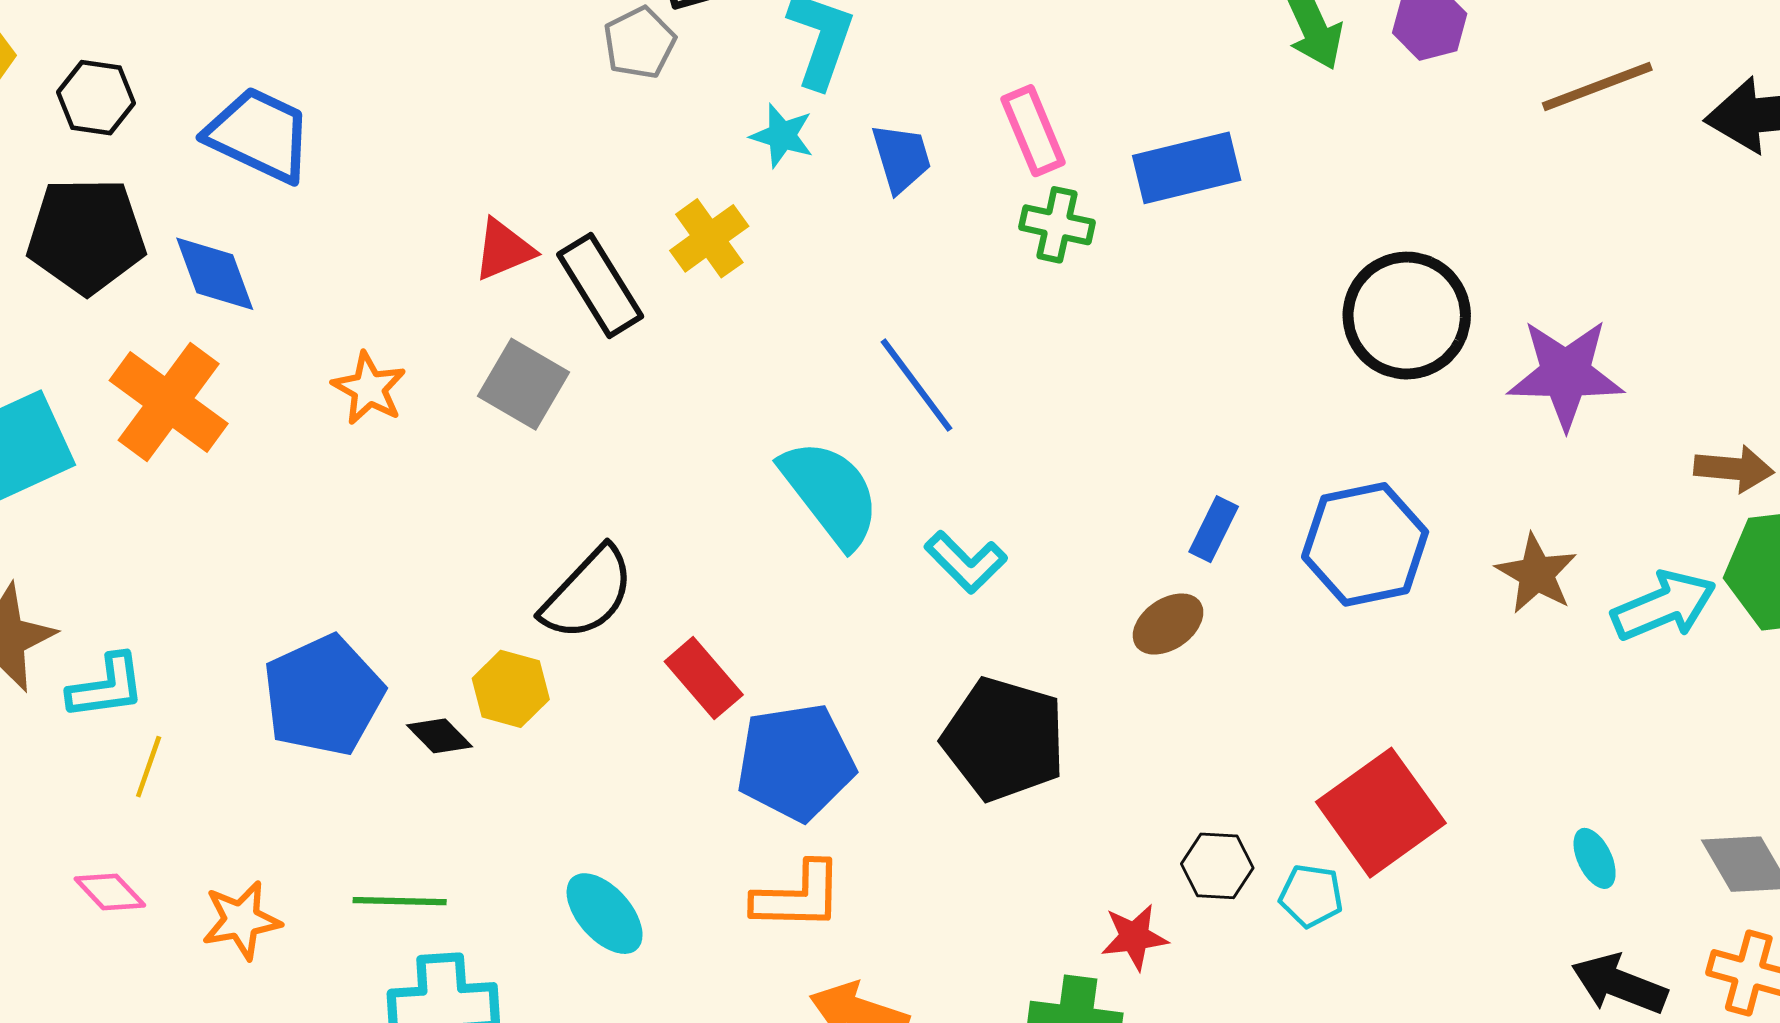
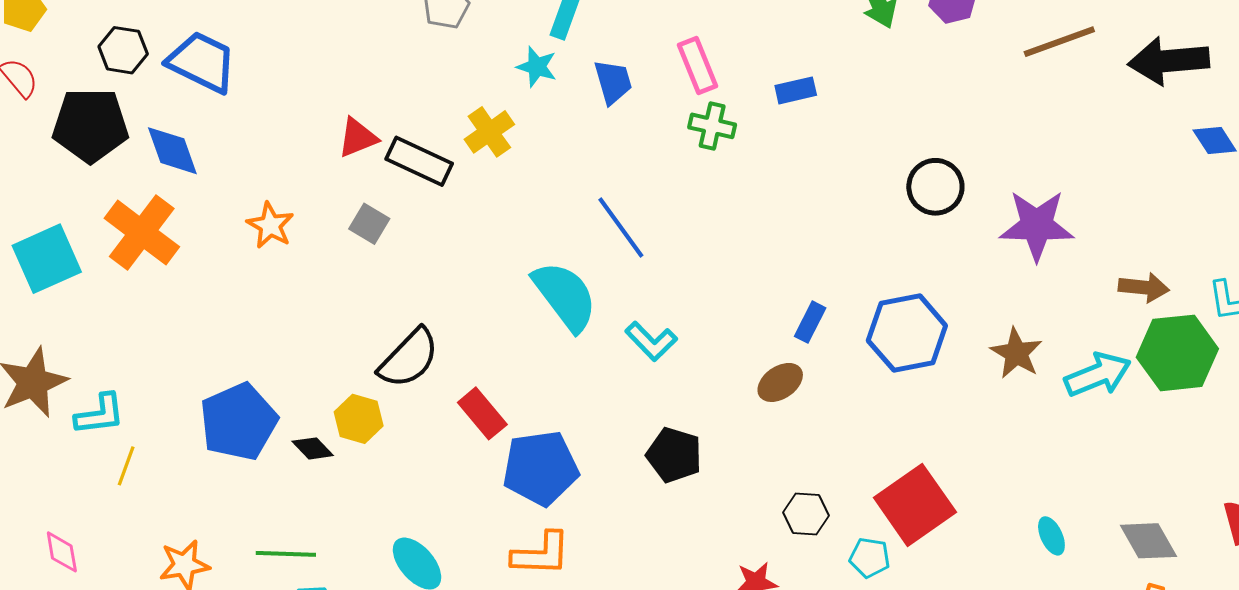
black hexagon: (96, 98) -> (123, 50), moved
blue rectangle: (1187, 168) -> (796, 90), size x0.6
black rectangle: (600, 285) -> (419, 161), turned -34
black circle: (1407, 316) -> (935, 187), size x0.7
gray square: (524, 384) -> (369, 224), size x0.7
black pentagon: (1004, 739) -> (674, 455), size x0.7
black hexagon: (1217, 866) -> (806, 514), moved
pink diamond: (110, 892) -> (62, 552), moved, turned 33

